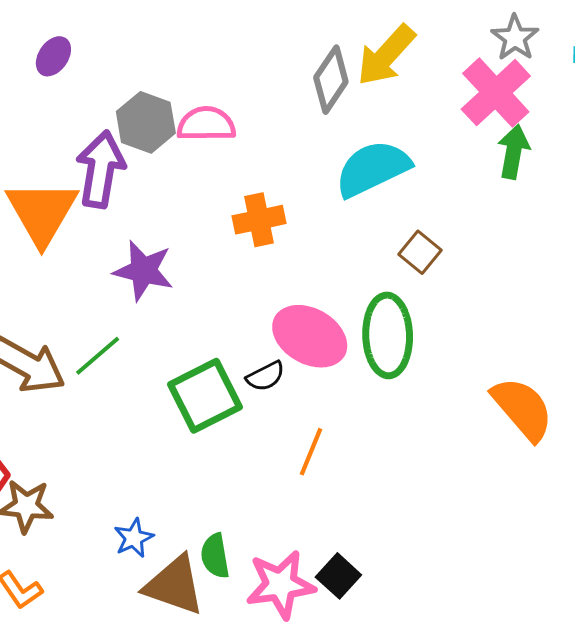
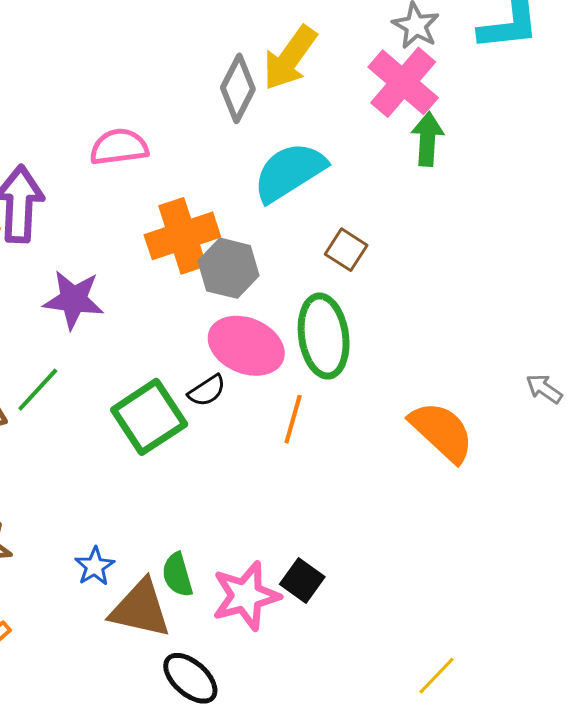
gray hexagon: (146, 122) -> (229, 268), moved
orange cross: (259, 220) -> (182, 236), size x1.4
orange semicircle: (522, 409) -> (442, 432), moved
orange line: (311, 452) -> (293, 419), moved

